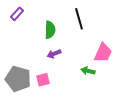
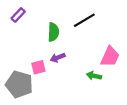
black line: (79, 19) -> (84, 20), turned 75
pink square: (43, 80) -> (38, 67), moved

